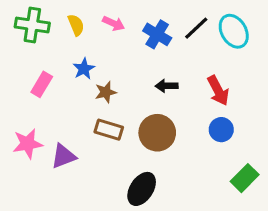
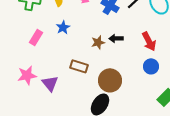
brown star: (106, 92) -> (98, 42), moved
brown circle: (157, 133) -> (110, 80), moved
purple triangle: (64, 156) -> (50, 83), turned -48

